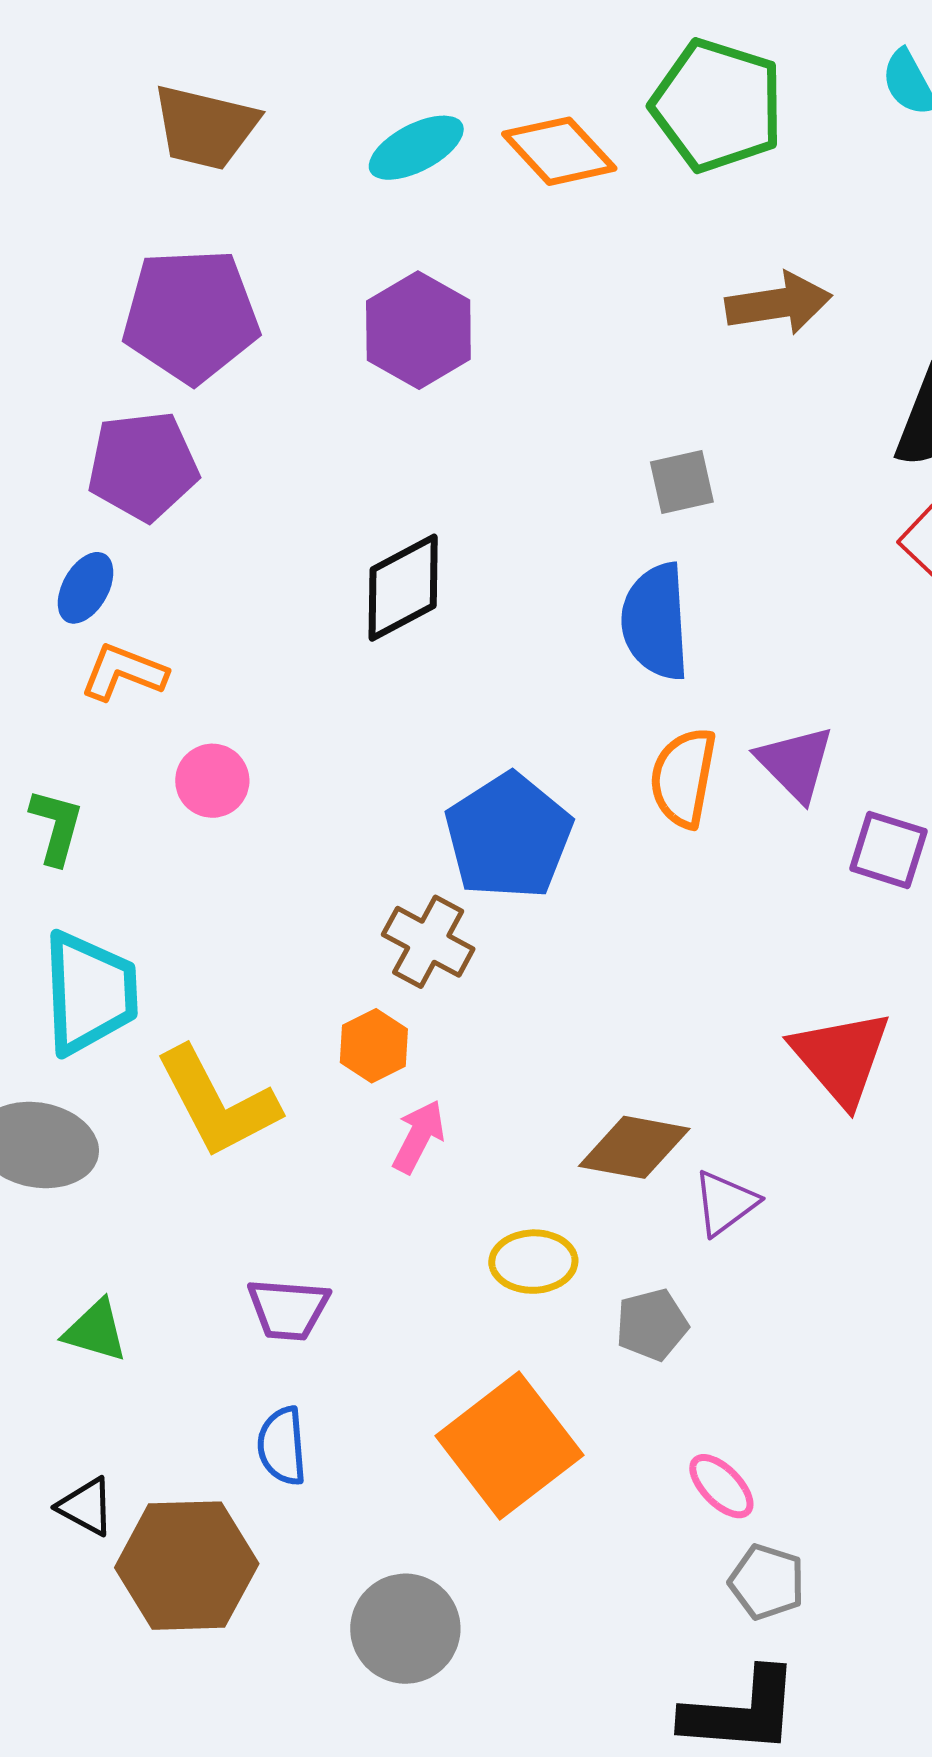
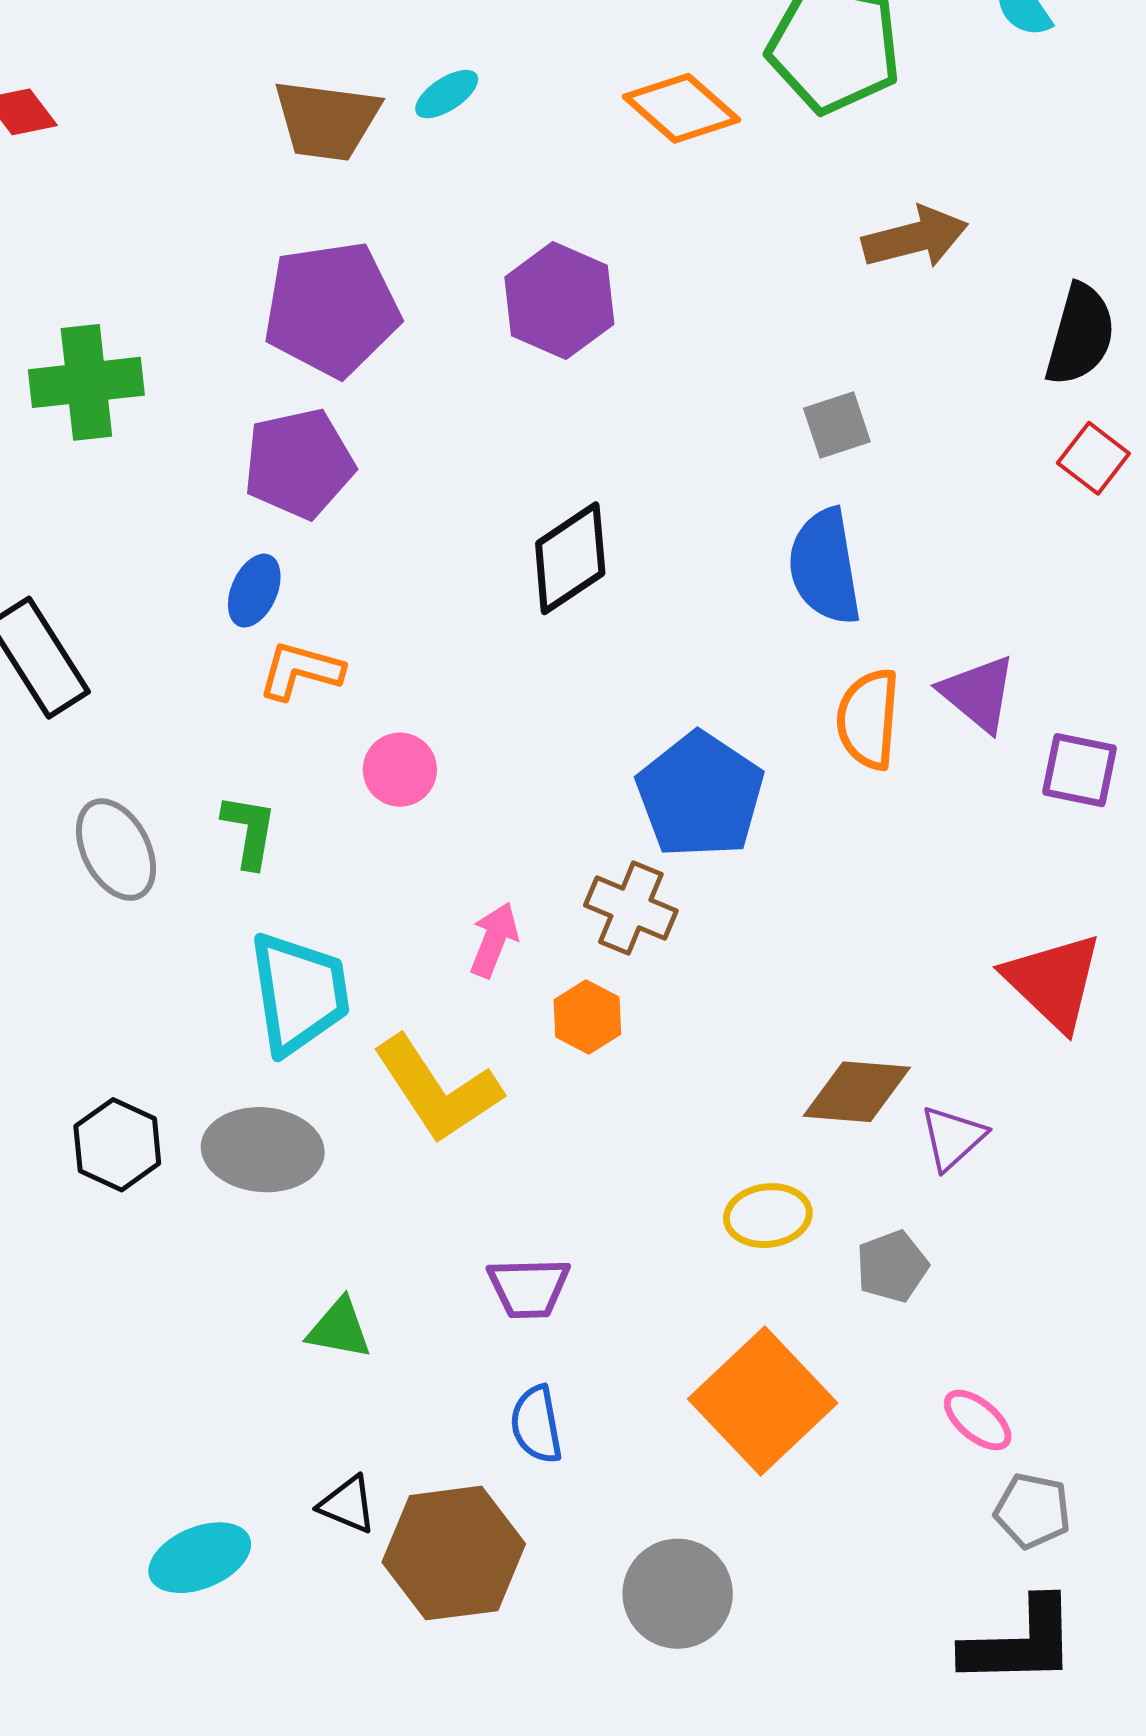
cyan ellipse: (416, 148) -> (447, 94), moved, size x0.7
pink arrow: (419, 1137) -> (494, 940), moved

